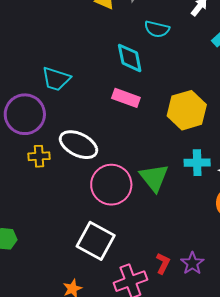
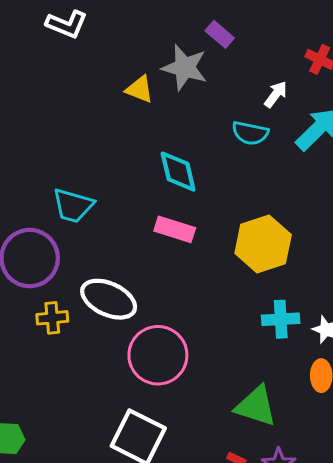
cyan semicircle: (157, 29) -> (250, 133), moved
green triangle: (154, 178) -> (256, 406), moved, turned -32

